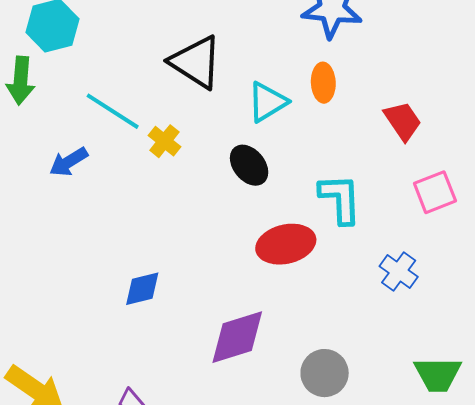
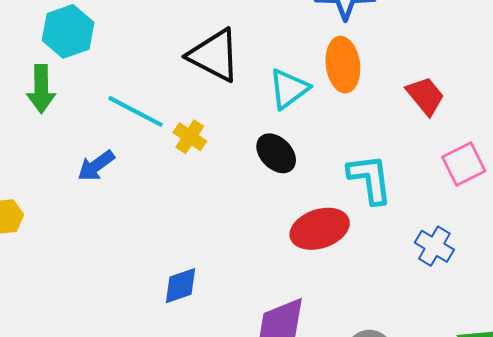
orange ellipse: (323, 83) -> (343, 65), size x1.4

